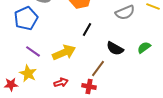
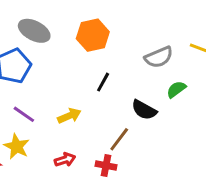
green semicircle: (144, 47) -> (176, 89), moved
yellow arrow: (64, 52) -> (69, 116), size x0.7

